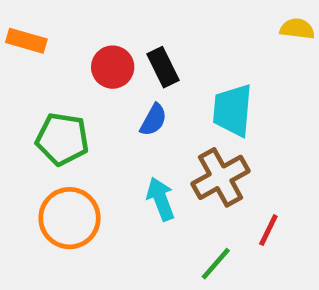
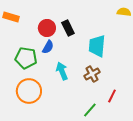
blue semicircle: (153, 120) -> (48, 47), moved
brown cross: (221, 177) -> (92, 74), size x0.7
cyan arrow: (161, 199) -> (62, 71), moved

